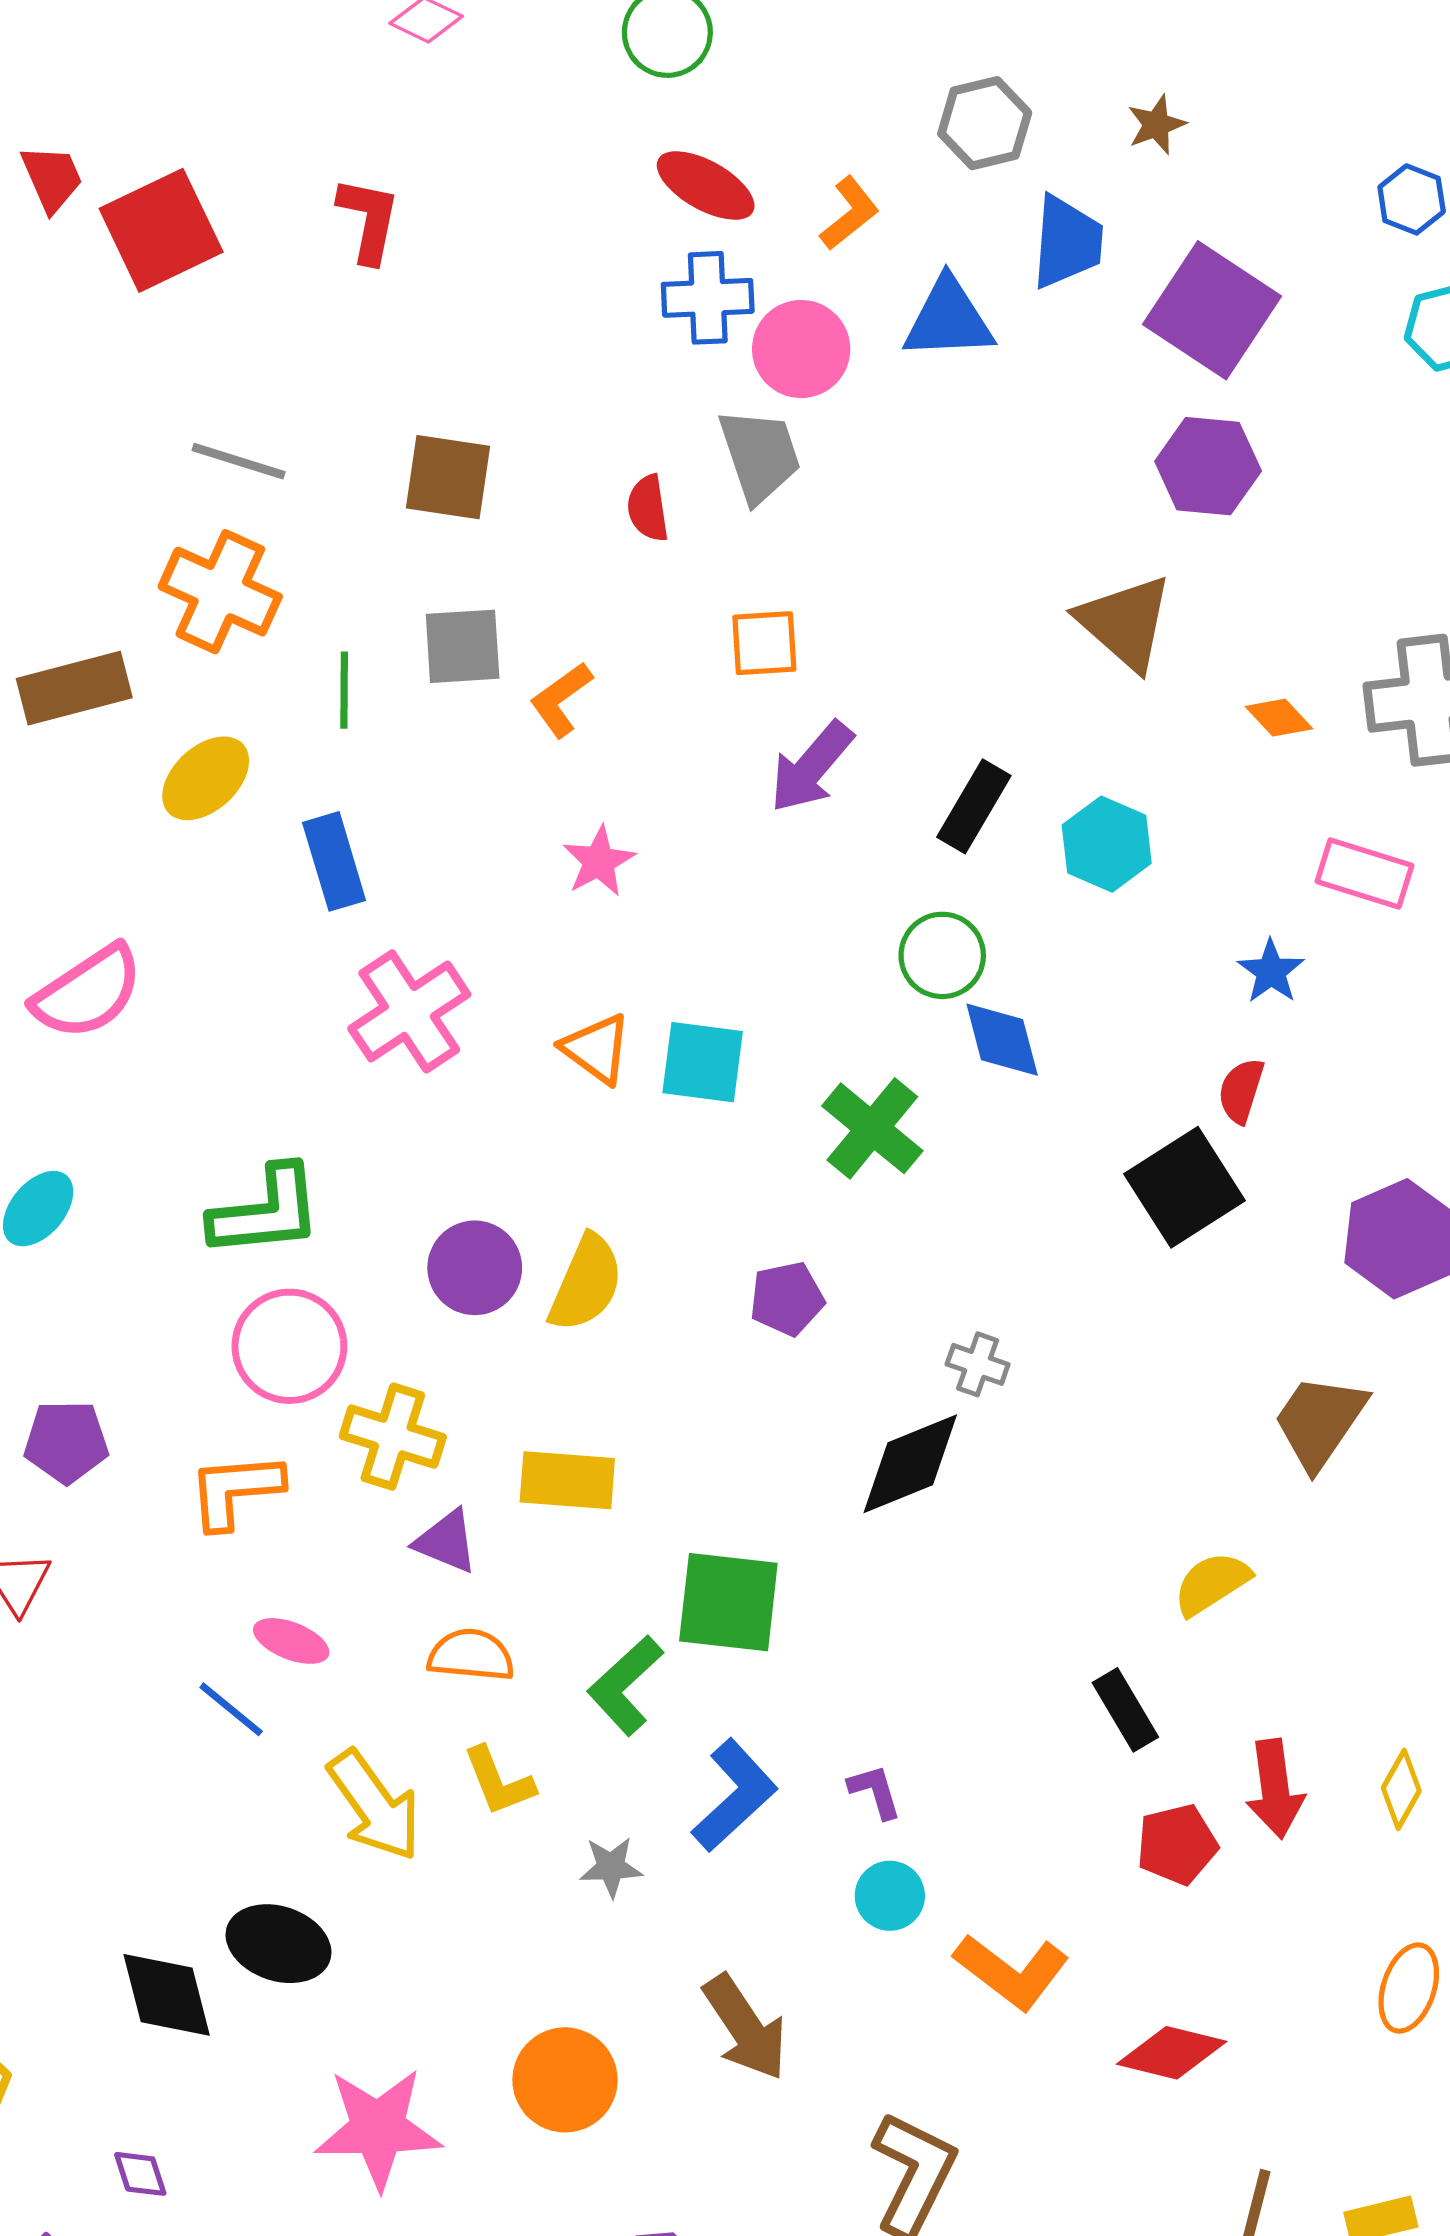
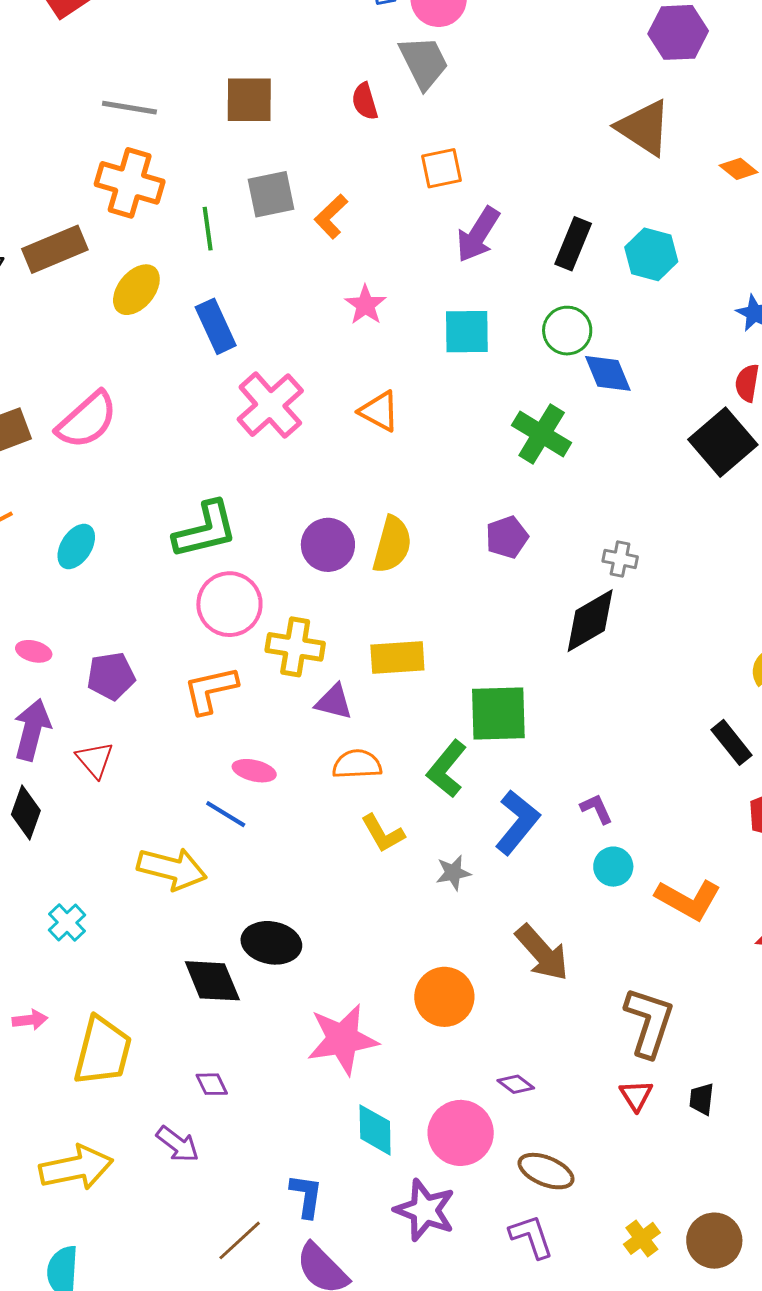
cyan square: (703, 1062) -> (467, 332), moved
yellow arrow: (374, 1806) -> (172, 869), moved, turned -32

